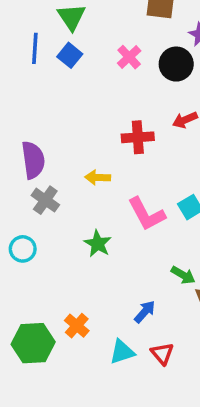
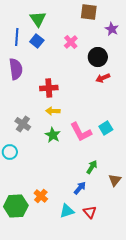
black circle: (176, 64) -> (98, 57), moved
red cross: (138, 137) -> (49, 88), moved
purple semicircle: (33, 160) -> (16, 69), moved
green star: (98, 244) -> (53, 135), moved
green arrow: (183, 275) -> (92, 167), moved, turned -88

